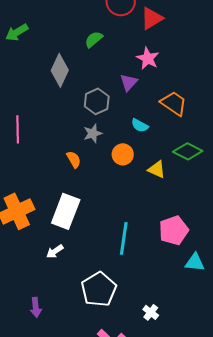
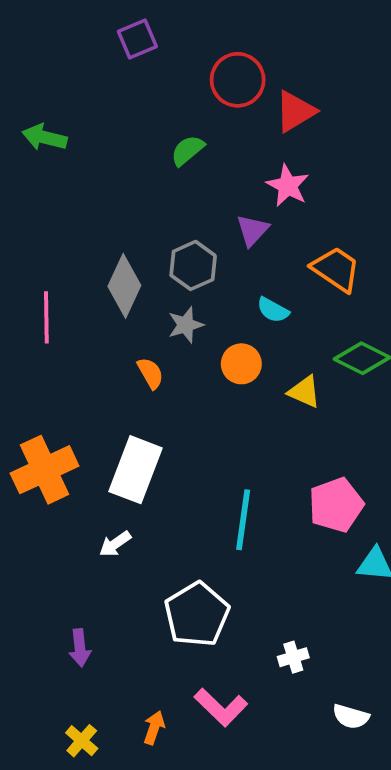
green arrow: (17, 32) -> (45, 137), turned 45
gray diamond: (60, 70) -> (124, 286), moved
white cross: (151, 312) -> (293, 657), turned 35

